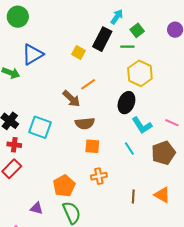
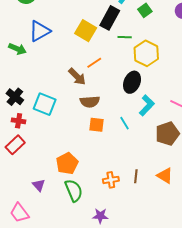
green line: (127, 47) -> (125, 37), moved
yellow square: (78, 52) -> (86, 31), size x1.5
cyan L-shape: (142, 125) -> (147, 105), turned -105
cyan line: (129, 149) -> (125, 123), moved
orange cross: (99, 176) -> (111, 180), moved
purple triangle: (36, 208) -> (39, 185), turned 32

